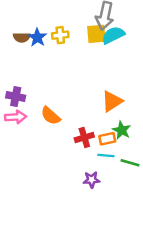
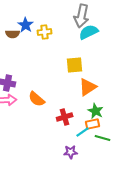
yellow square: (96, 34) -> (75, 65), moved
blue star: (37, 38) -> (26, 25), moved
orange rectangle: (107, 139) -> (93, 124), moved
cyan line: (106, 156) -> (83, 132), turned -40

